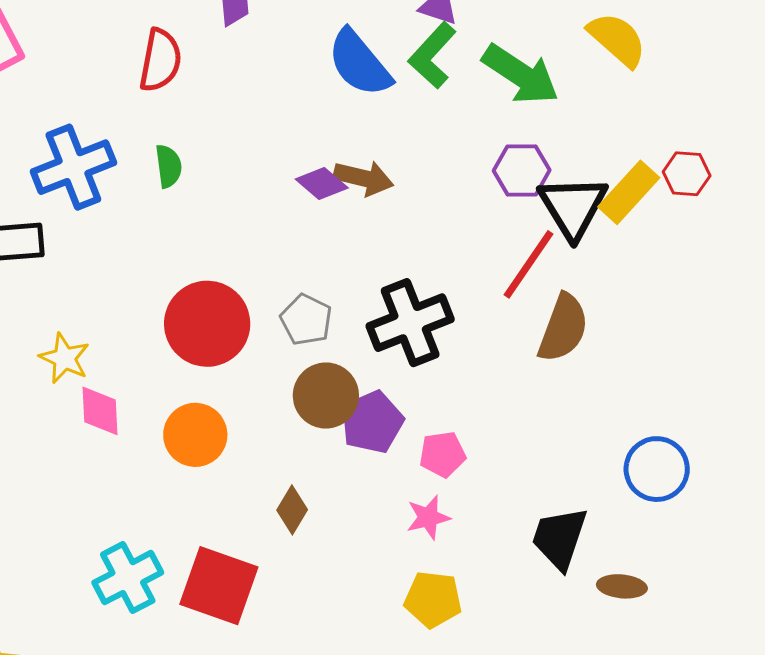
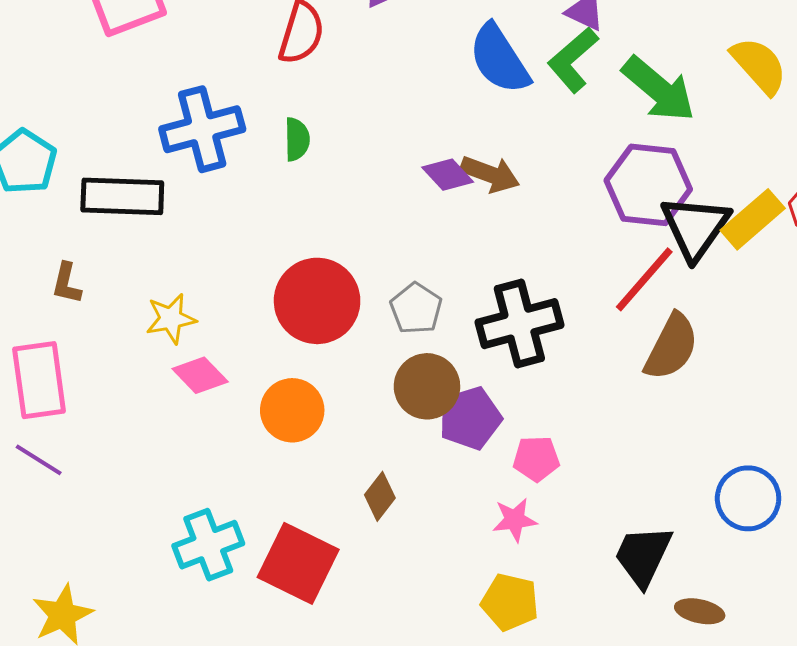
purple hexagon: (522, 170) -> (648, 185), size x1.5
yellow star: (64, 358) -> (171, 319), turned 30
pink diamond: (100, 411) -> (200, 375), turned -48

